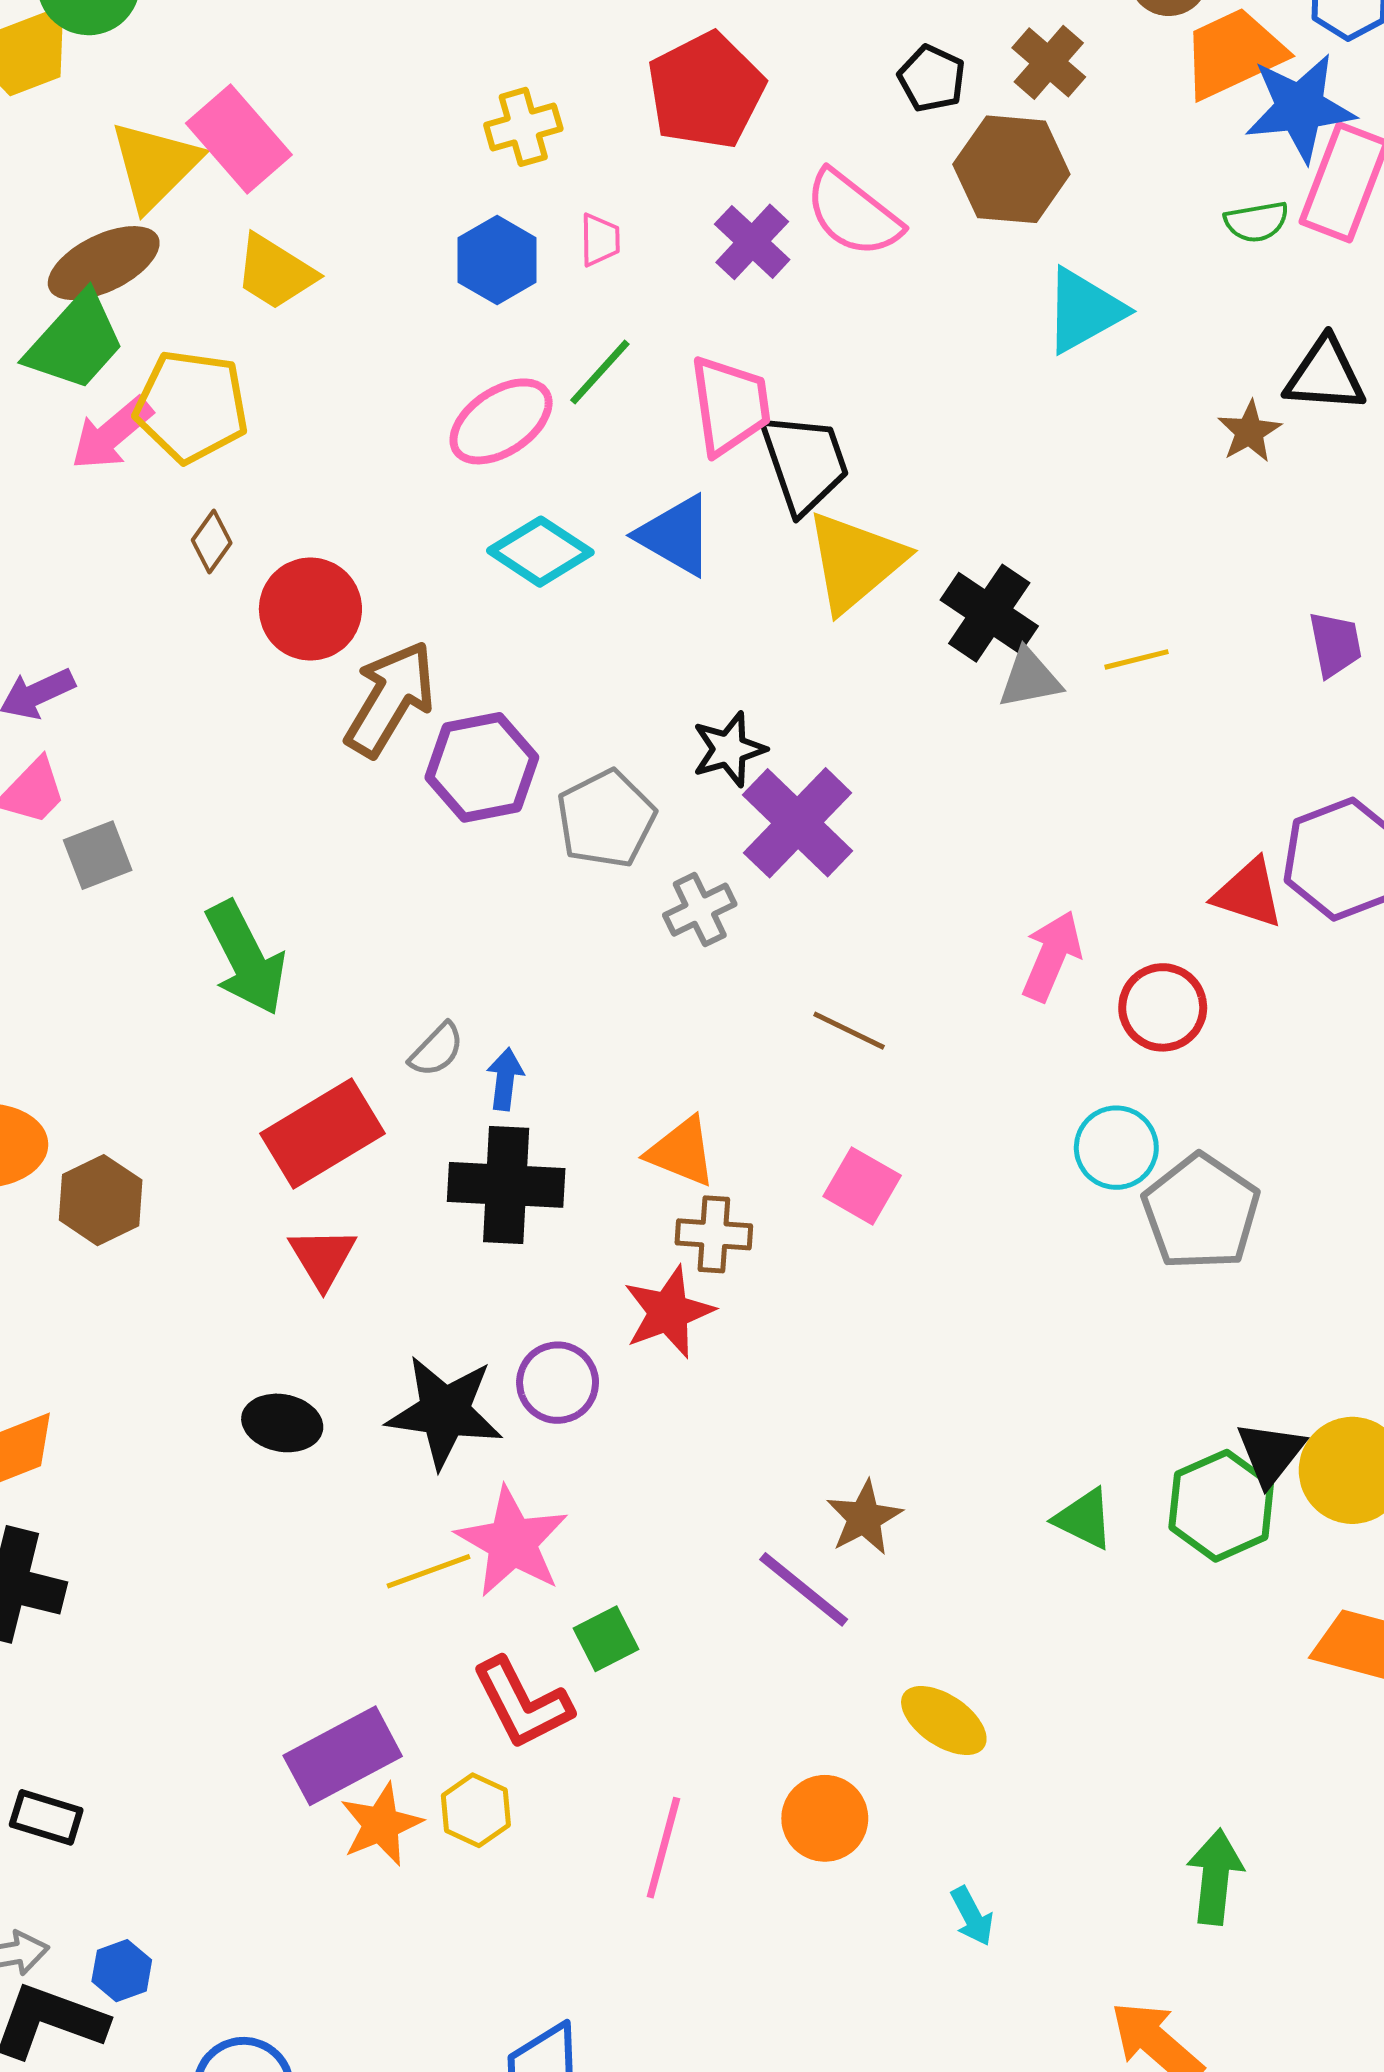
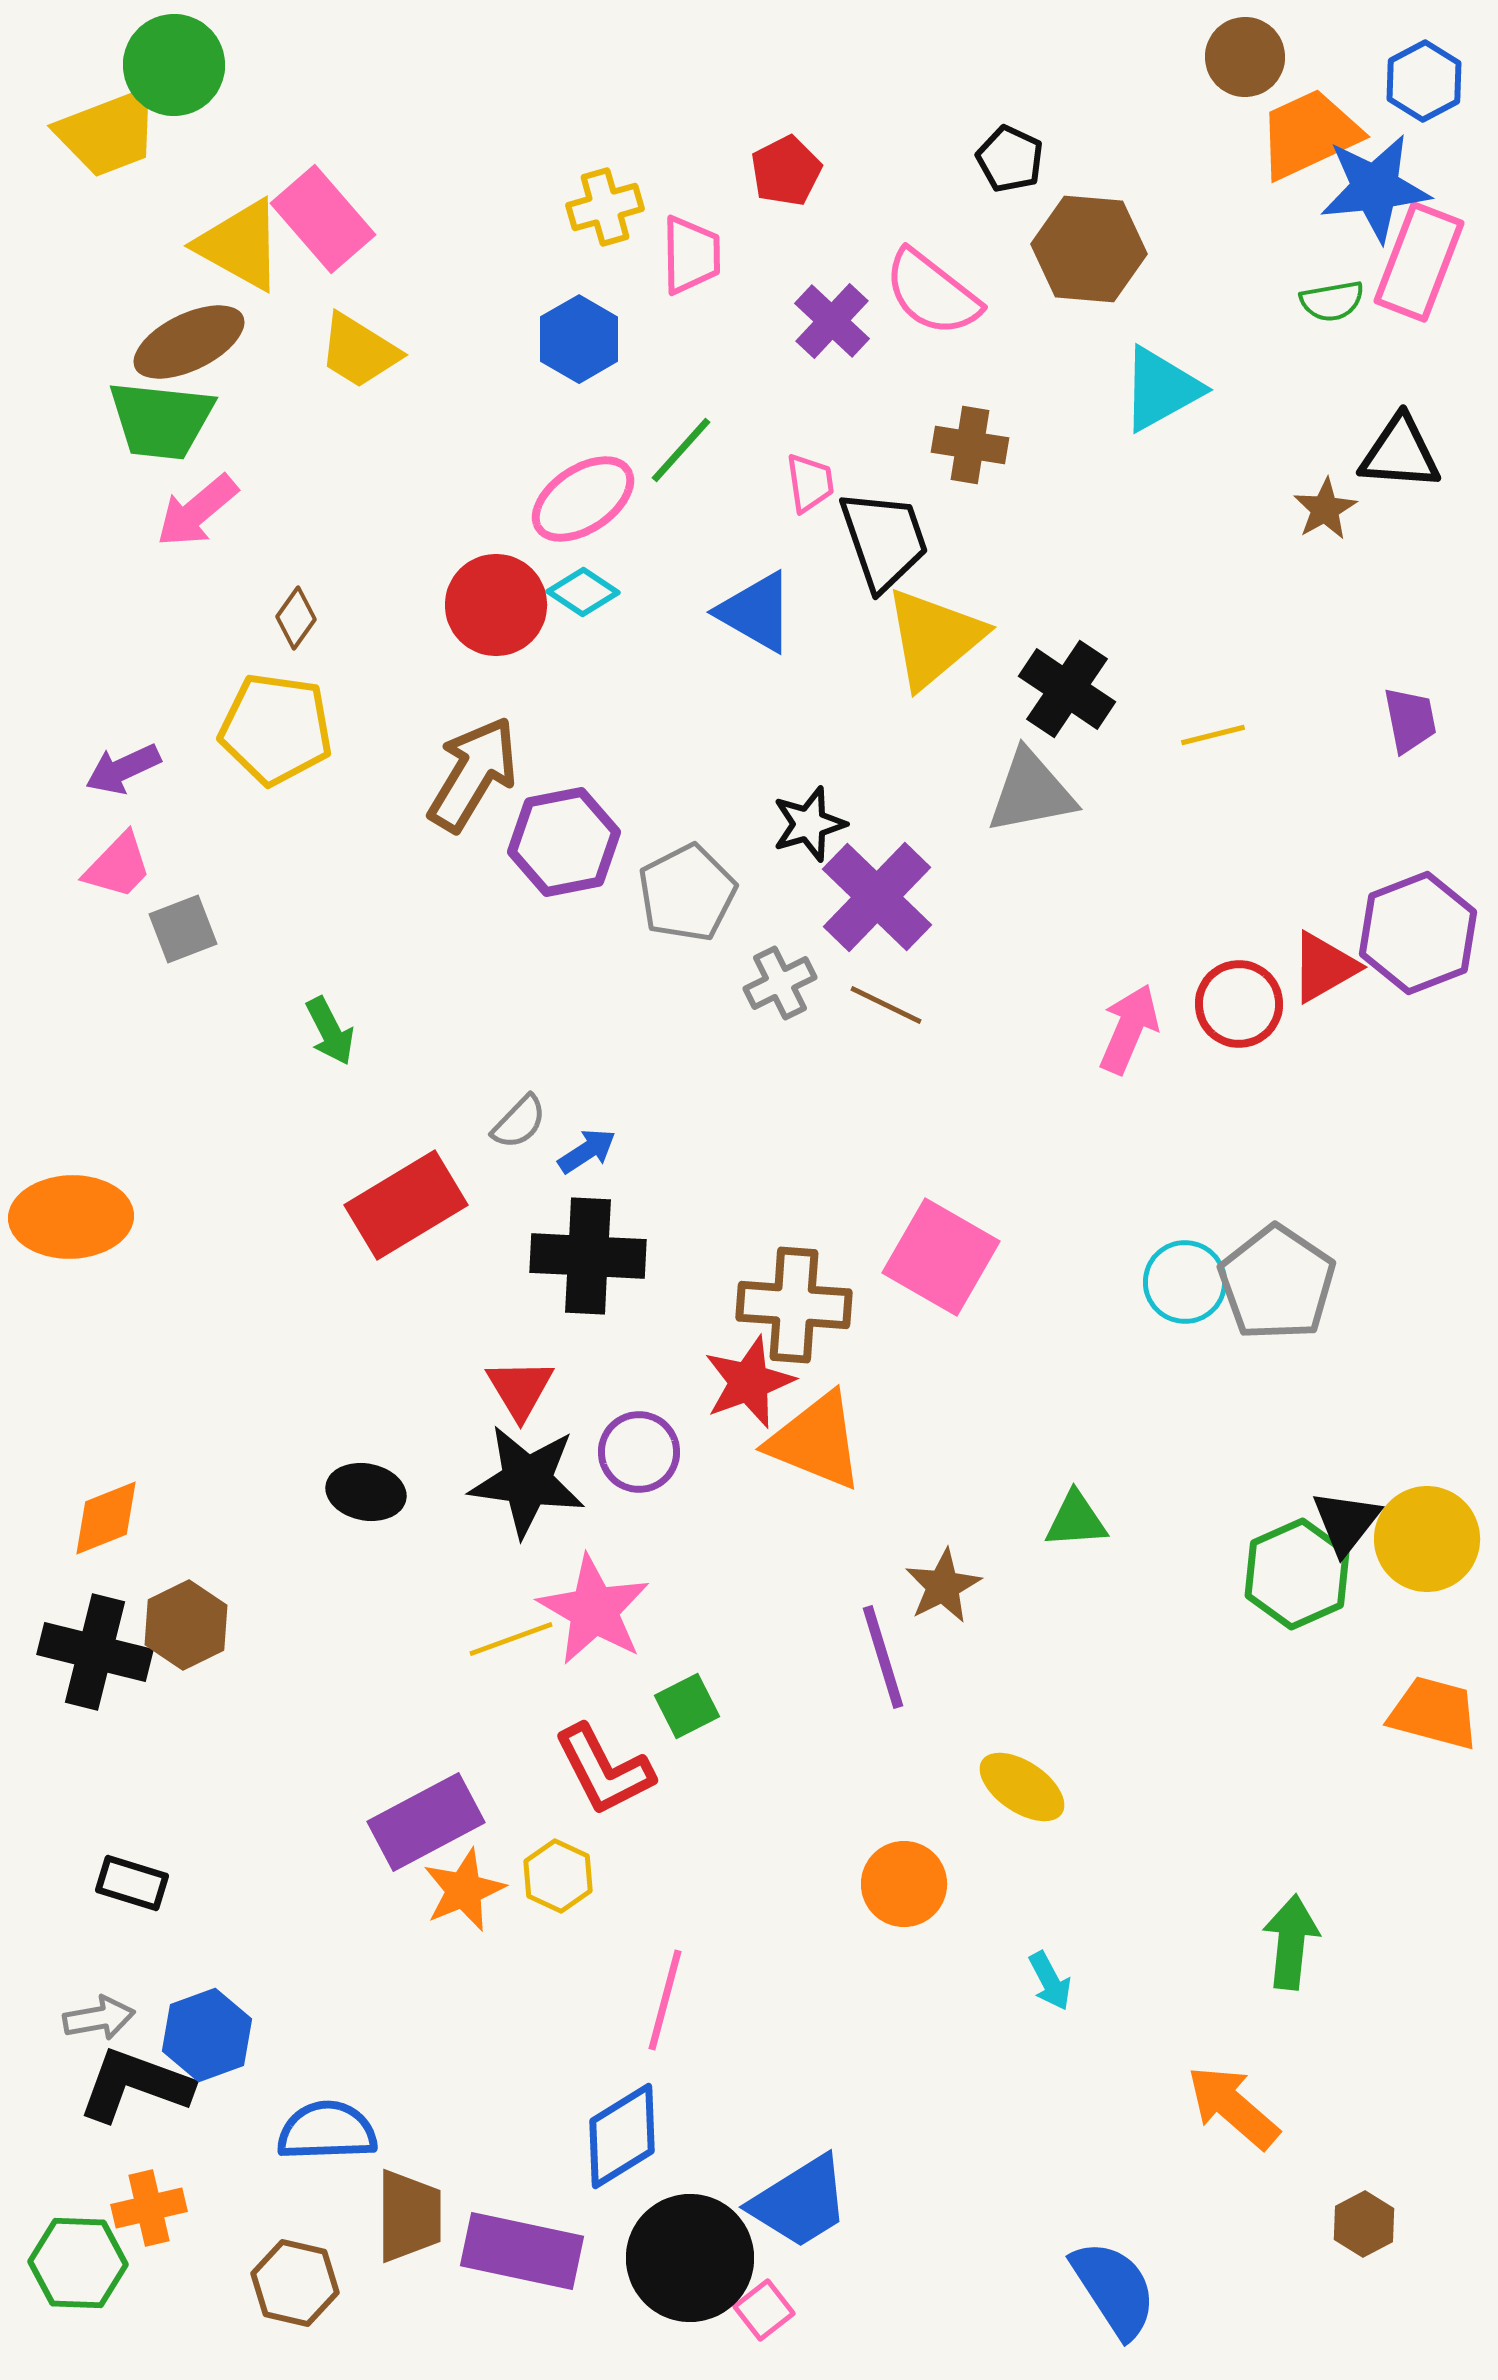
brown cross: (1049, 62) -> (970, 445), moved, turned -32
red pentagon: (706, 91) -> (786, 171), size x0.6
yellow triangle: (155, 165) -> (240, 245), turned -46
pink trapezoid: (600, 240) -> (691, 255), moved, size x1.5
green trapezoid: (75, 342) -> (161, 420), turned 54
pink trapezoid: (730, 405) -> (810, 483), size x0.6
yellow pentagon: (191, 406) -> (276, 729), moved
cyan diamond: (540, 552) -> (583, 592), moved, size x0.7
red circle: (310, 609) -> (496, 605), moved
gray triangle: (1030, 679) -> (1031, 792), moved, size x1.4
red triangle: (1248, 893) -> (1324, 967), turned -48
green arrow: (246, 958) -> (330, 1031), size x0.6
red circle: (1163, 1007) -> (1239, 1004), moved
brown line: (849, 1031) -> (886, 1005), moved
blue arrow: (505, 1079) -> (587, 1151), turned 50
cyan circle: (1116, 1148) -> (1185, 1282), moved
orange triangle: (682, 1152) -> (816, 1441), moved, size x1.4
pink square: (862, 1186) -> (941, 1257), size x1.5
brown hexagon: (101, 1200) -> (186, 1625), moved
brown cross: (714, 1234) -> (794, 1305), size x1.5
red triangle: (323, 1258) -> (520, 1389), moved
green triangle: (1084, 1519) -> (1076, 1520), moved, turned -30
purple line: (804, 1589) -> (883, 1657), turned 34
pink line: (663, 1848) -> (665, 2000), moved
blue hexagon: (122, 1971) -> (207, 2035), size x1.5

